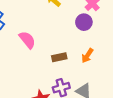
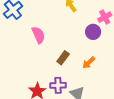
brown rectangle: (59, 57) -> (63, 58), turned -56

